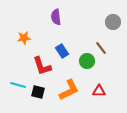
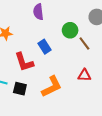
green circle: (87, 61) -> (70, 30), moved
red triangle: (99, 91) -> (84, 75), moved

